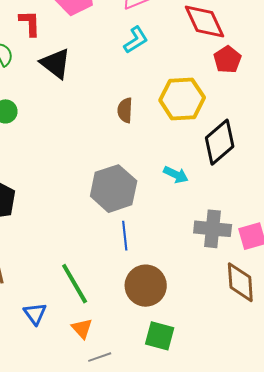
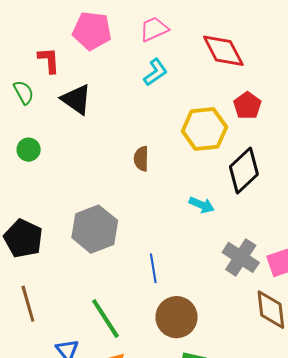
red pentagon: (227, 59) -> (247, 106), moved
brown semicircle: (125, 110) -> (141, 159), moved
gray hexagon: (114, 189) -> (95, 229), moved
gray cross: (213, 229) -> (241, 257), turned 30

